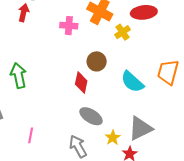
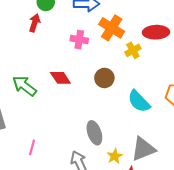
green arrow: (18, 75) -> (24, 86), turned -45
red diamond: (81, 83) -> (60, 78), moved, turned -50
gray ellipse: (91, 116) -> (94, 133), turned 35

